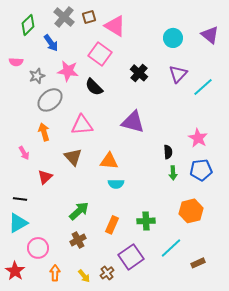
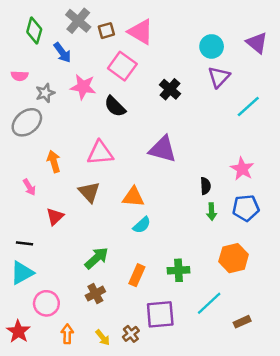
brown square: (89, 17) -> (106, 31), moved
green diamond: (28, 25) -> (34, 31), turned -30
purple triangle: (178, 74) -> (219, 77), moved
gray ellipse: (50, 100) -> (27, 122), moved
cyan semicircle: (116, 184) -> (142, 225), turned -42
purple square: (131, 257) -> (160, 314), turned 30

